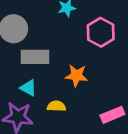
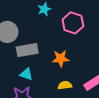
yellow semicircle: (56, 106) -> (65, 85), moved

